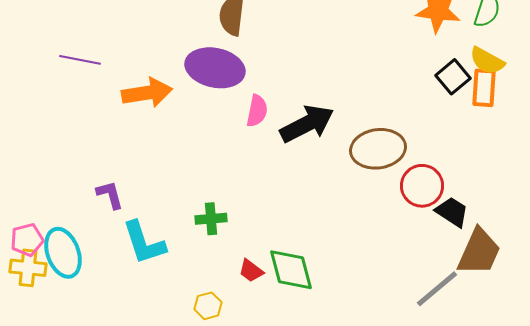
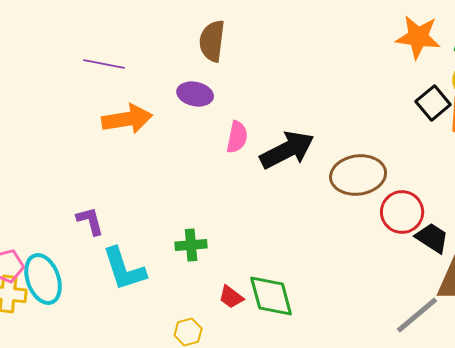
purple line: (80, 60) -> (104, 64), moved
purple ellipse: (215, 68) -> (195, 94), size x0.6

